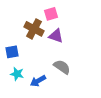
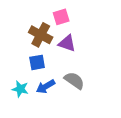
blue square: (12, 52) -> (37, 62), moved
blue arrow: (38, 81) -> (45, 87), moved

